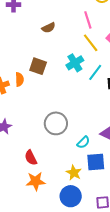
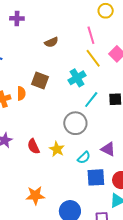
cyan line: (95, 72) -> (91, 100), moved
gray circle: (56, 123) -> (75, 123), moved
red semicircle: (31, 158) -> (33, 146), moved
yellow star: (74, 173) -> (57, 149), moved

